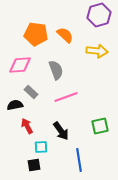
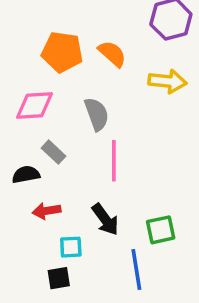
pink line: (66, 97) -> (114, 161), turned -70
red arrow: (27, 126) -> (47, 211), turned -70
green square: (100, 126) -> (161, 230), moved

